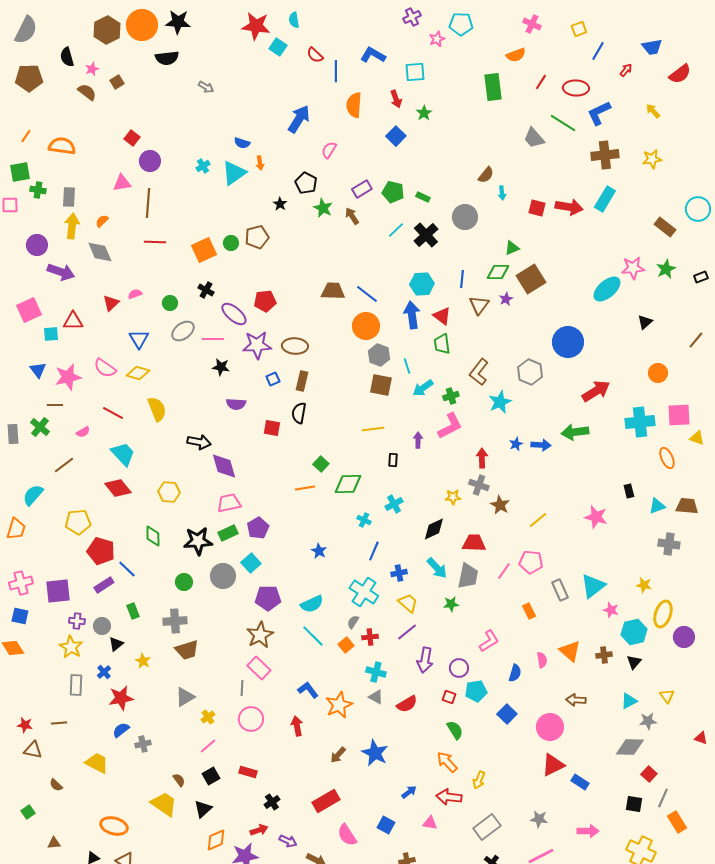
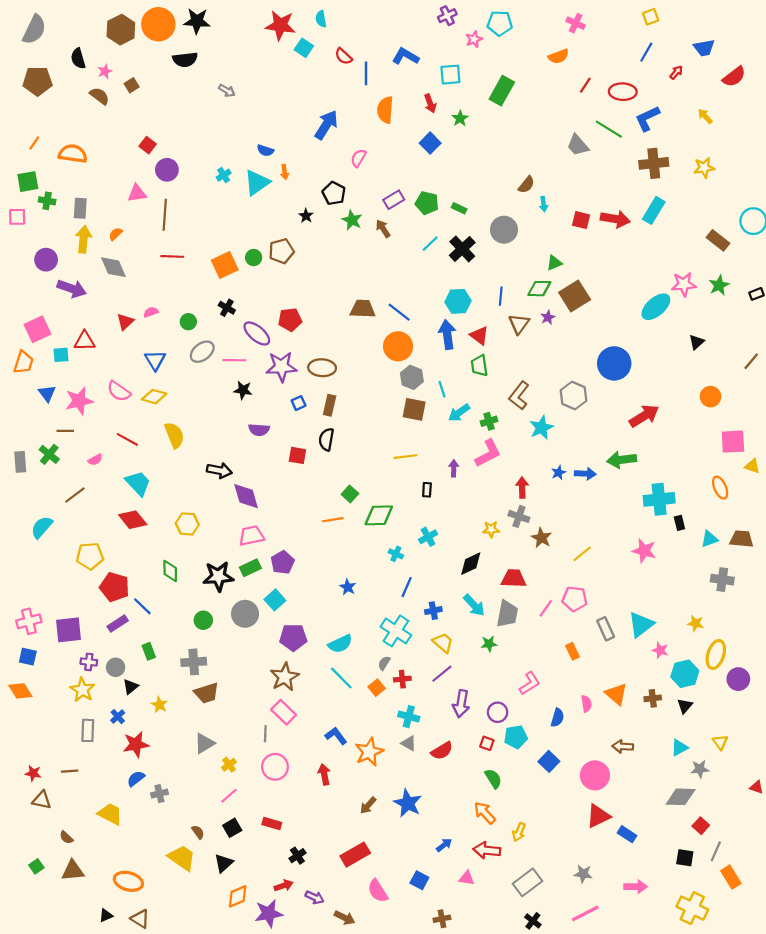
yellow square: (579, 29) -> (651, 17), moved
green rectangle: (493, 87) -> (502, 91), moved, turned 36
cyan cross: (640, 422) -> (659, 499), moved
orange trapezoid: (16, 529) -> (24, 362), moved
brown triangle: (54, 843) -> (73, 871), moved, size x1.6

